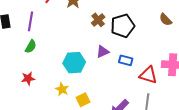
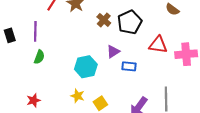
blue rectangle: (126, 60) -> (129, 66), moved
red triangle: (148, 75) -> (158, 45), moved
red star: (28, 78) -> (33, 100), moved

